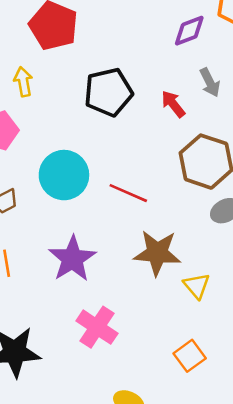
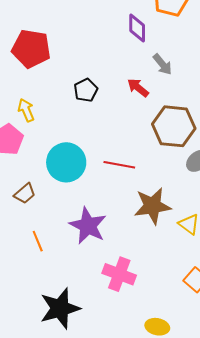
purple diamond: (189, 31) -> (137, 28), turned -56
yellow arrow: (23, 82) -> (26, 110), moved
black pentagon: (108, 92) -> (86, 90), size x0.6

